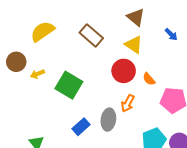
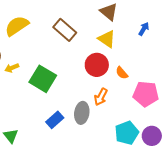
blue arrow: (171, 34) -> (144, 29), turned -104

